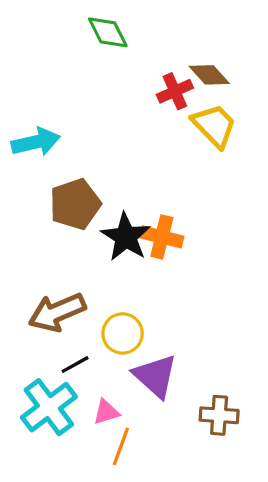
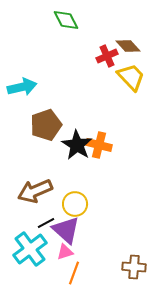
purple triangle: (155, 376) -> (66, 230), moved
brown cross: (219, 415) -> (134, 267), moved

